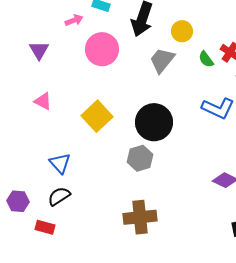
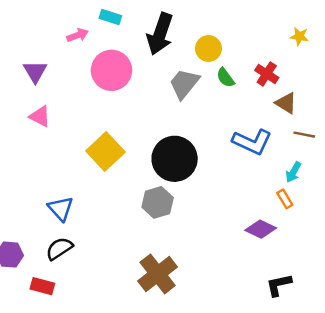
green semicircle: (206, 59) -> (225, 78), moved
pink triangle: (43, 101) -> (40, 116), moved
brown cross: (140, 217) -> (158, 274), turned -32

